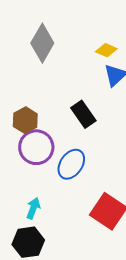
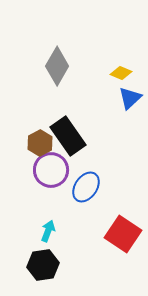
black rectangle: (83, 114) -> (68, 136), moved, size x1.4

